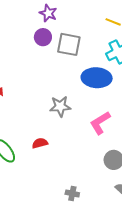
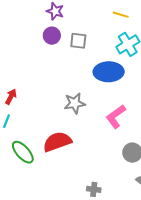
gray square: (69, 44) -> (78, 41), size x0.7
red semicircle: (40, 143) -> (57, 142), size x1.8

